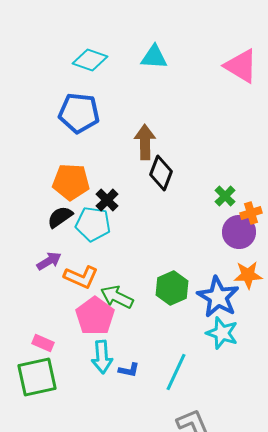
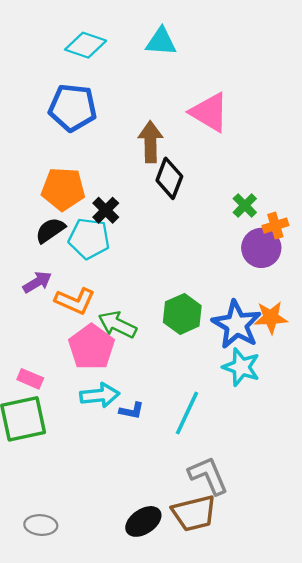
pink triangle: (241, 66) -> (209, 112), moved
orange star: (248, 275) -> (271, 317), moved
cyan arrow: (102, 357) -> (100, 395), turned -92

